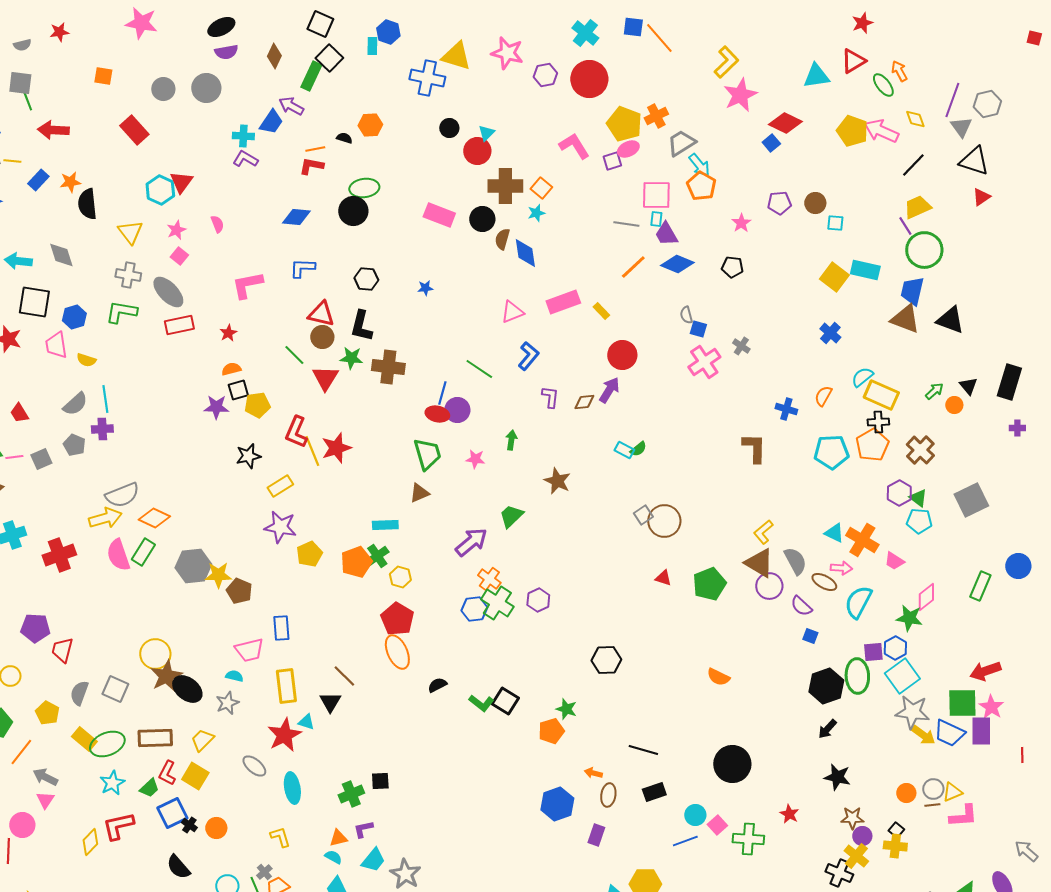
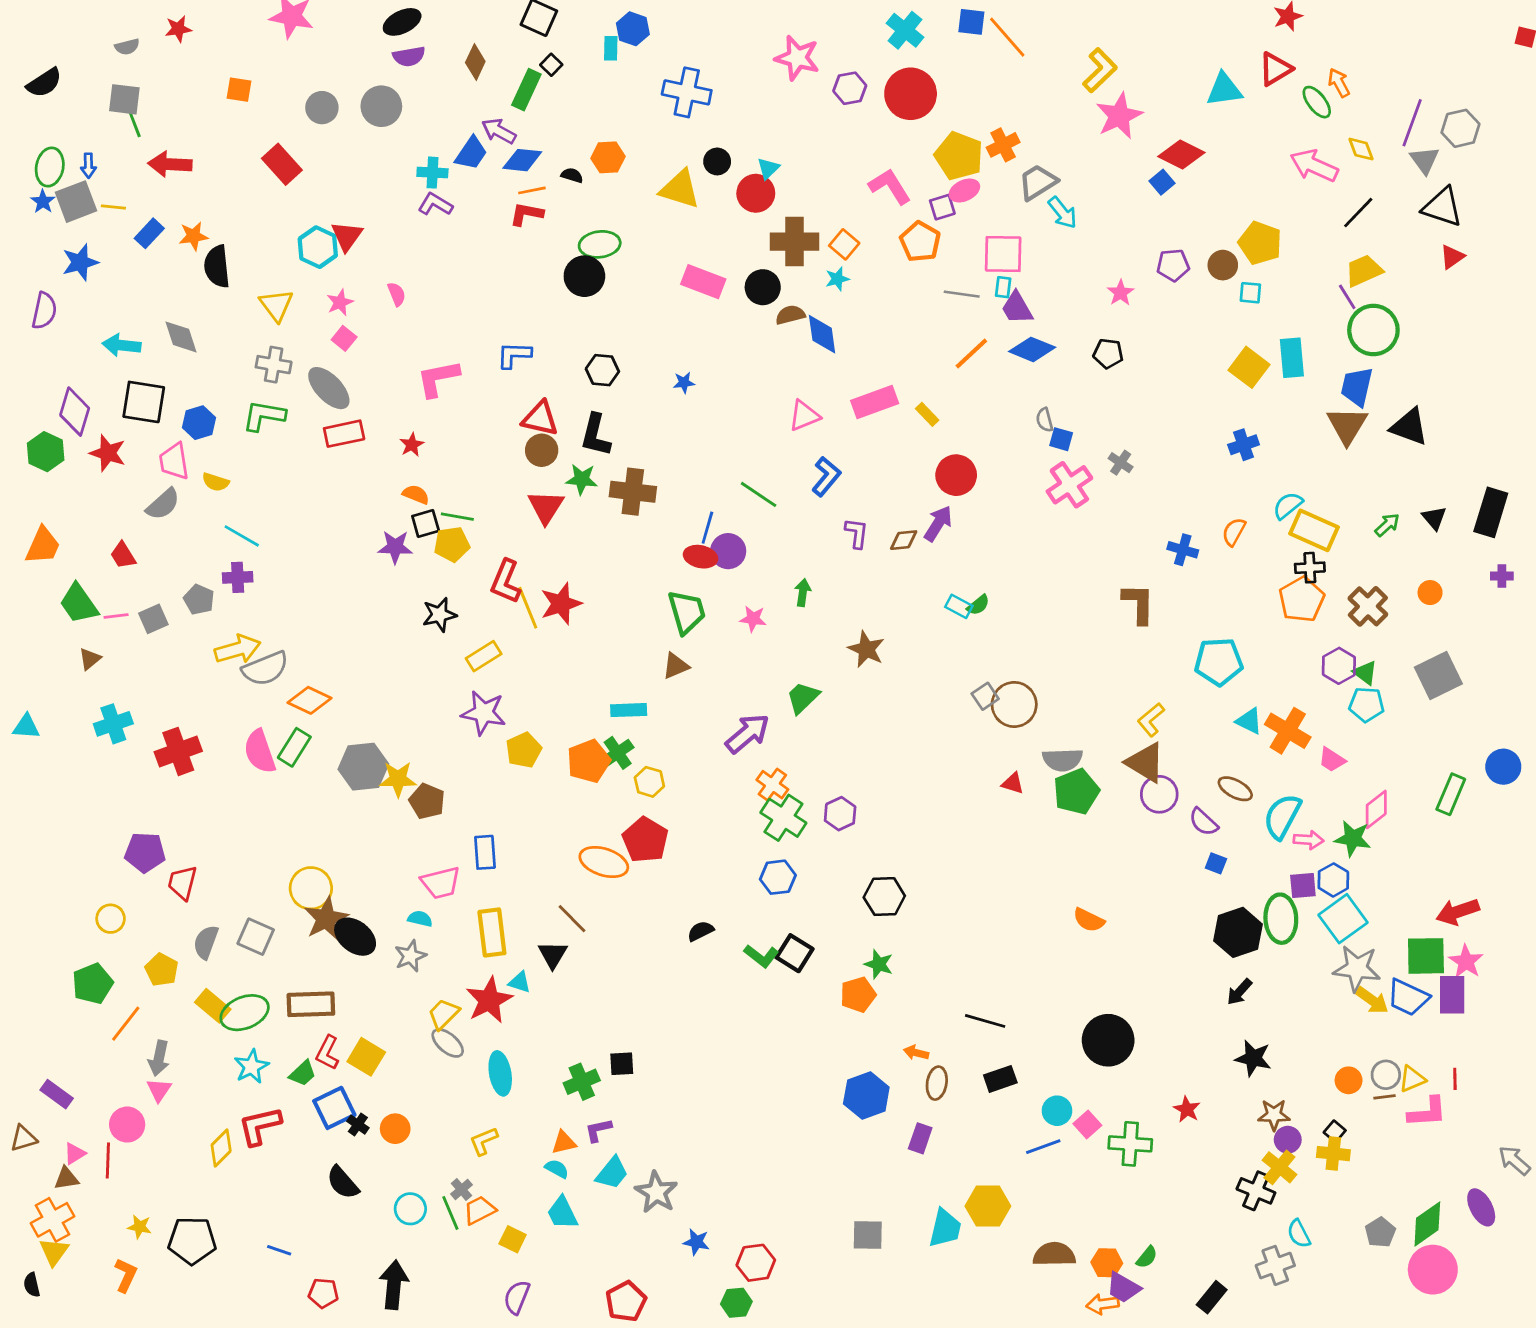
yellow triangle: (456, 56) -> (680, 189), moved
black square: (329, 58) -> (551, 65), size x0.6
yellow pentagon: (852, 131) -> (1260, 243), moved
orange pentagon: (701, 186) -> (920, 242), moved
blue diamond: (296, 217) -> (522, 160), moved
brown semicircle: (502, 239) -> (790, 315), turned 60
cyan rectangle: (865, 270) -> (1292, 358), turned 72
brown triangle: (905, 319) -> (1347, 425), turned 40
blue cross: (830, 333) -> (1244, 445), turned 30
green line: (294, 355) -> (457, 517), moved, turned -35
orange semicircle: (231, 369) -> (416, 494), turned 36
cyan line: (105, 399) -> (242, 536), turned -52
gray semicircle: (75, 404) -> (163, 504), moved
orange circle: (954, 405) -> (1430, 593), moved
cyan pentagon: (831, 452) -> (1219, 662), moved
yellow arrow: (105, 518) -> (238, 649), moved
gray semicircle: (795, 561) -> (1063, 760), moved, turned 116
pink arrow: (841, 568) -> (1308, 840), moved
blue hexagon: (474, 609) -> (778, 877), moved
orange ellipse: (397, 652) -> (604, 862), moved, turned -48
black hexagon: (606, 660) -> (884, 897), moved
yellow trapezoid: (202, 740) -> (444, 1014), moved
red line: (1022, 755) -> (1455, 1079), moved
gray arrow: (45, 777) -> (159, 1058), turned -105
yellow L-shape: (280, 837) -> (484, 1141), turned -95

